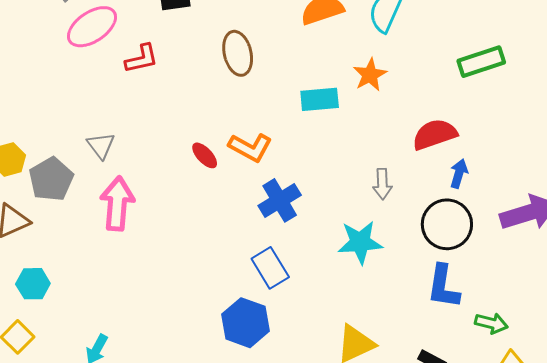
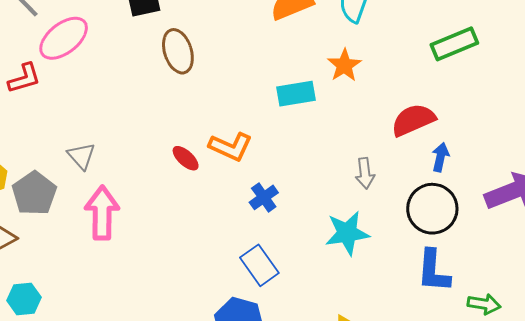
brown ellipse: (238, 53) -> (178, 51), moved
red L-shape: (142, 59) -> (24, 78), moved
blue cross: (280, 200) -> (264, 197), size x0.7

